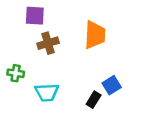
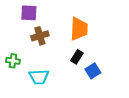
black rectangle: (94, 100) -> (77, 57), moved

